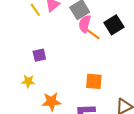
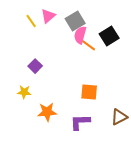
purple square: (39, 55) -> (35, 66), turned -32

